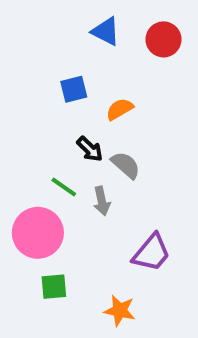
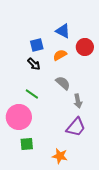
blue triangle: (106, 31) -> (63, 31), moved
red circle: (163, 39) -> (85, 47), moved
black arrow: (90, 149) -> (34, 64), moved
gray arrow: (102, 201) -> (78, 101), moved

